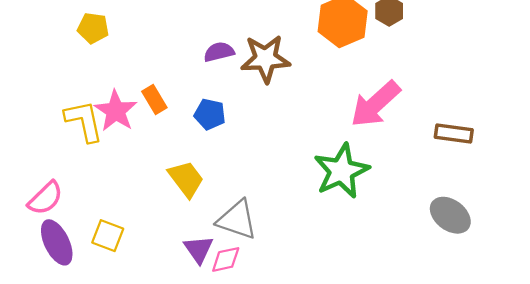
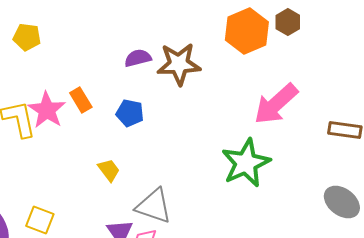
yellow trapezoid: (186, 179) -> (109, 170), size x0.7

